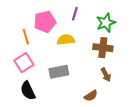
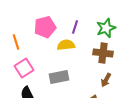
purple line: (75, 14) -> (75, 27), moved
orange line: (26, 37) -> (16, 42), moved
brown arrow: (106, 75) -> (106, 80), turned 56

